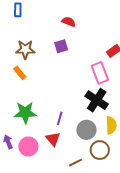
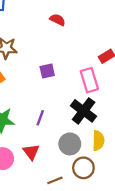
purple square: (61, 46) -> (47, 71), moved
purple line: (60, 118) -> (40, 118), moved

